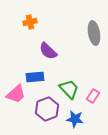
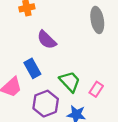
blue rectangle: (35, 77) -> (32, 68), turned 66

